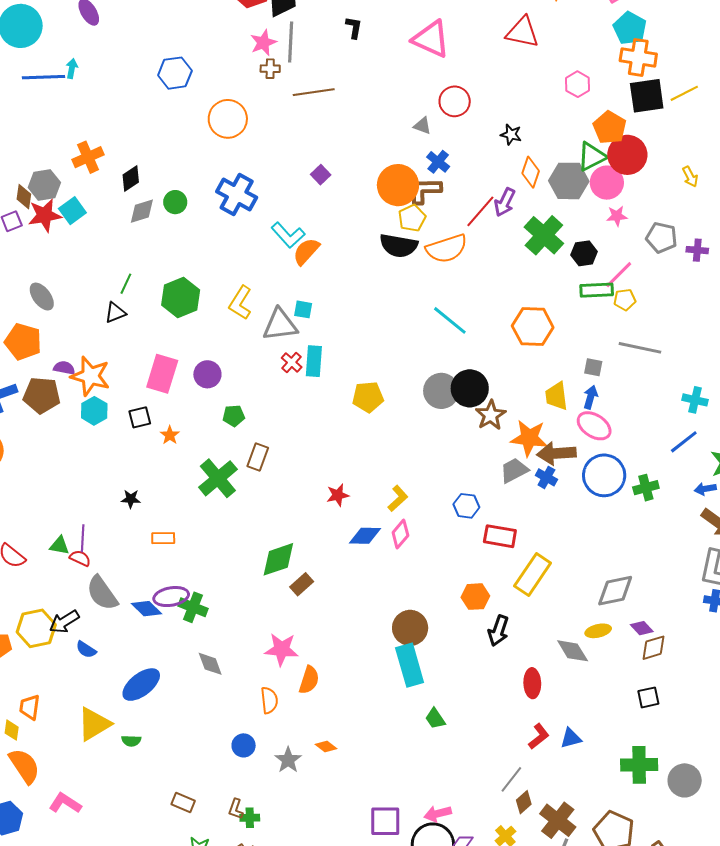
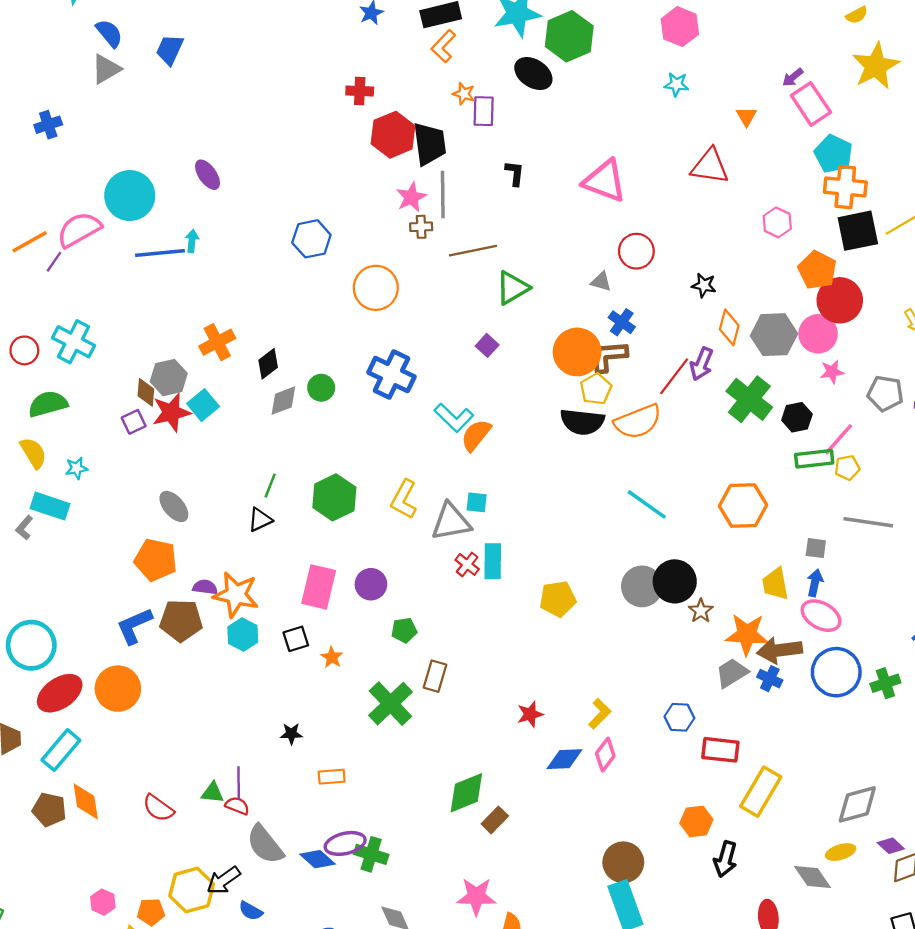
green triangle: (592, 157) -> (513, 288), moved
brown star: (491, 415) -> (701, 611), size x0.7

